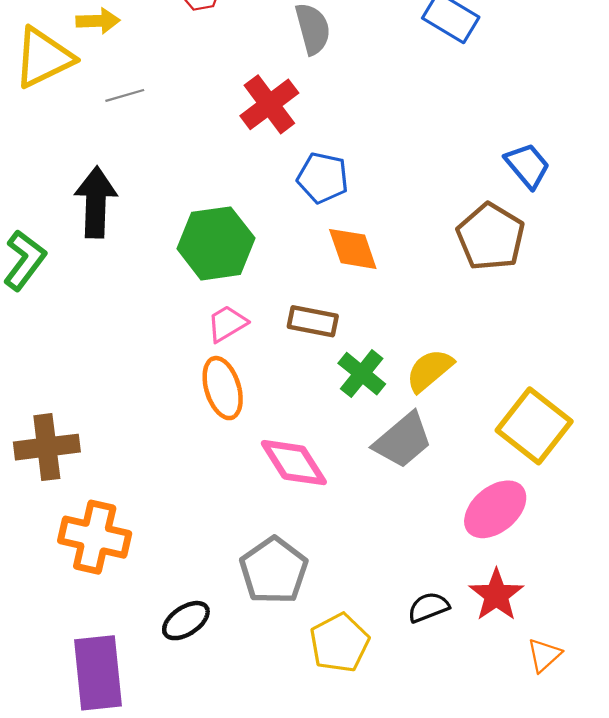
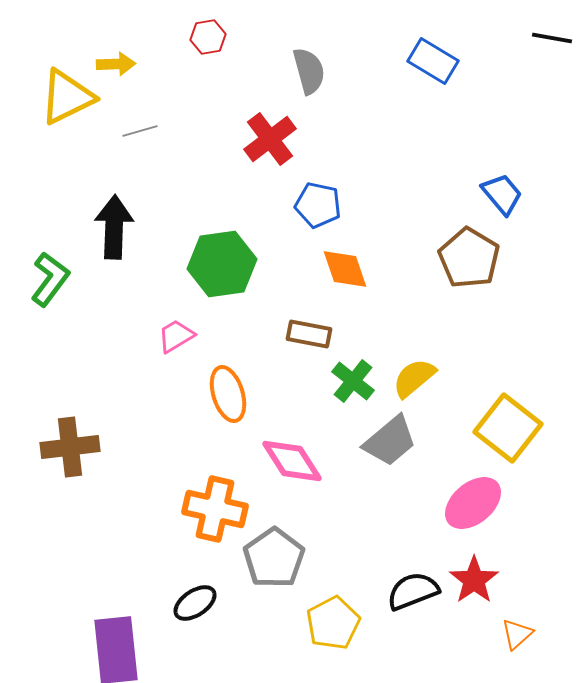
pink trapezoid: (227, 324) -> (176, 336), moved
orange cross: (95, 537) -> (215, 509), moved
black semicircle: (428, 607) -> (413, 591), size x1.4

